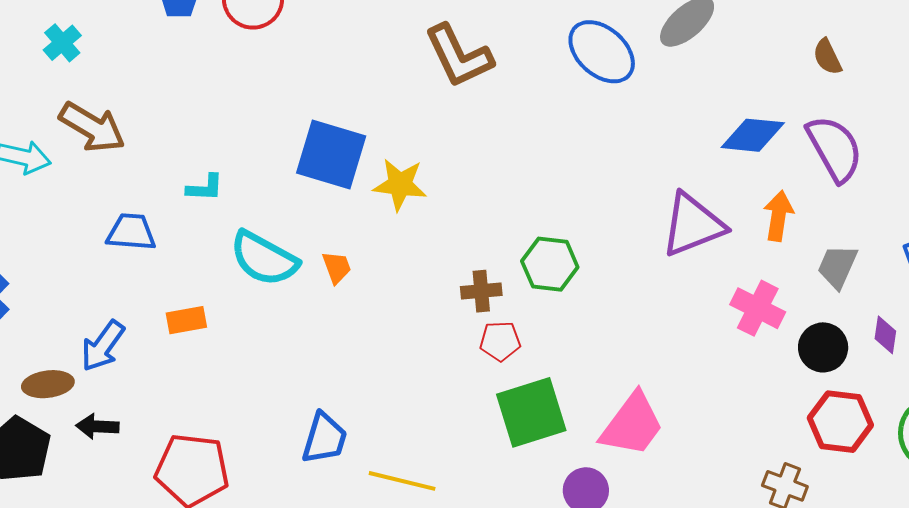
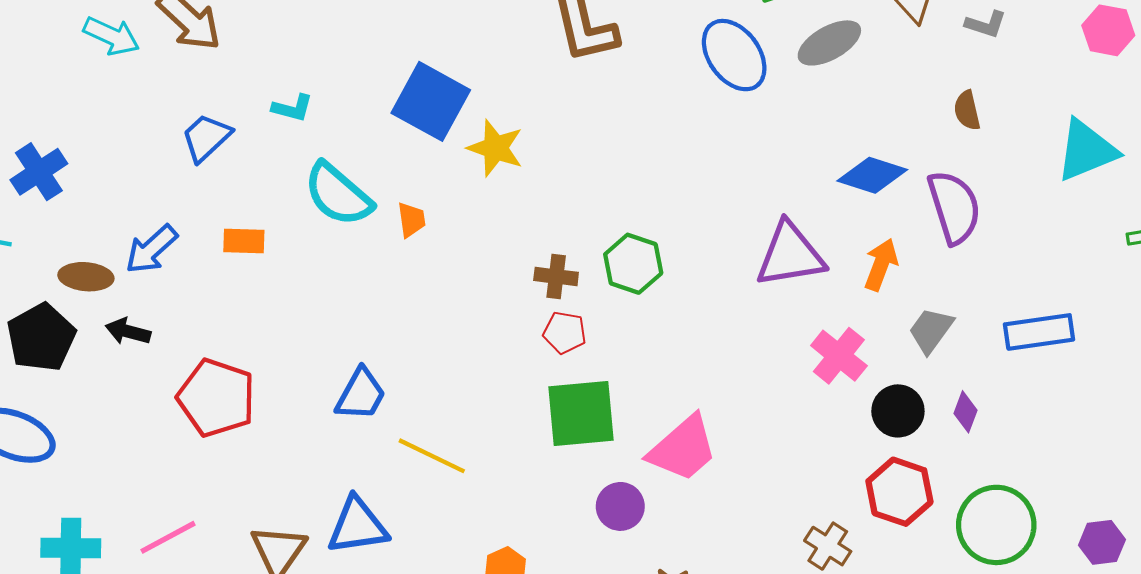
blue trapezoid: (131, 232) -> (206, 138), turned -60

